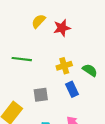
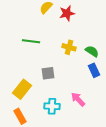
yellow cross: (64, 66) -> (69, 47), turned 32
blue rectangle: (72, 89) -> (94, 70), moved

